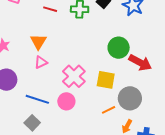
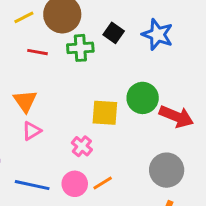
pink cross: (74, 76) -> (82, 146), size x0.6
yellow square: (106, 80) -> (105, 113), moved
orange line: (109, 110) -> (103, 183), moved

